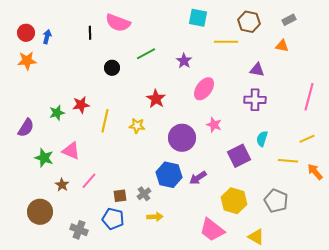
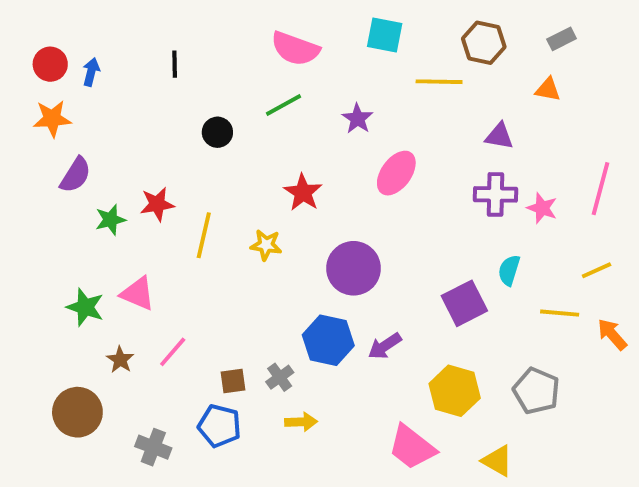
pink semicircle: (118, 23) -> (295, 49), moved
pink star: (214, 125) -> (542, 208), moved
purple semicircle: (26, 128) -> (76, 175), moved

